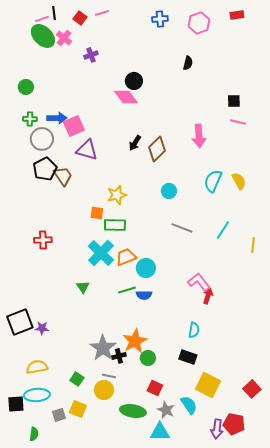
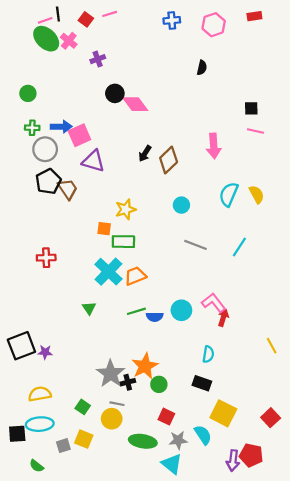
black circle: (134, 81) -> (115, 93), moved
yellow line: (253, 245) -> (272, 346), moved, turned -35
cyan circle: (146, 268) -> (181, 310), moved
gray star: (166, 410) -> (178, 440), turned -30
cyan triangle: (160, 432) -> (172, 464), turned 40
green semicircle: (34, 434) -> (37, 466), turned 120

